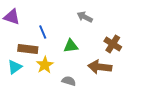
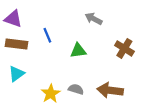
brown rectangle: (28, 49) -> (17, 44), moved
yellow star: (45, 65) -> (51, 94), moved
brown arrow: (100, 67) -> (110, 90), moved

